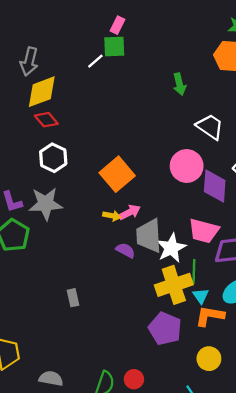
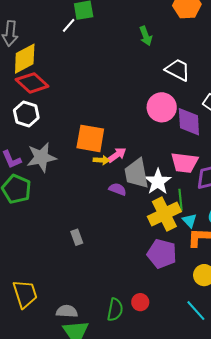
red diamond: (46, 120) -> (32, 83), size x1.5
white hexagon: (53, 158) -> (26, 114), moved
orange square: (117, 174) -> (90, 138), moved, turned -32

